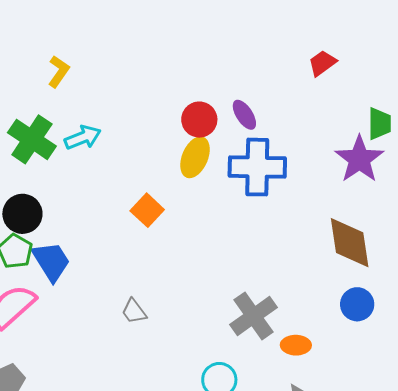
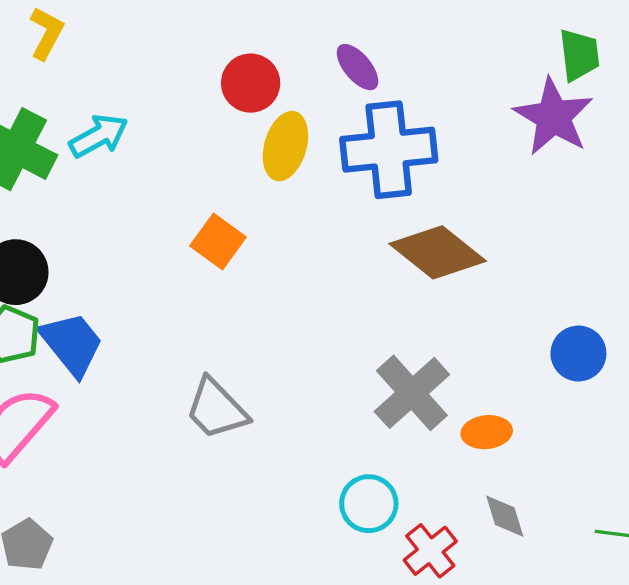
red circle: (199, 120) -> (251, 83), moved
brown diamond: (350, 243) -> (438, 252), moved, turned -36
gray trapezoid: (134, 311) -> (216, 409), size x1.5

